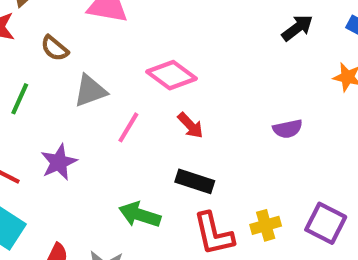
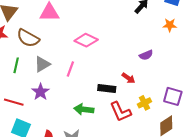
brown semicircle: (55, 48) -> (28, 38), size x1.6
gray triangle: (90, 91) -> (42, 64), moved
red arrow: (190, 125) -> (128, 78), moved

